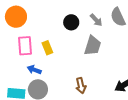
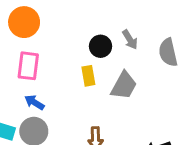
gray arrow: (96, 20) -> (130, 40), moved
yellow rectangle: (47, 48) -> (88, 76), moved

